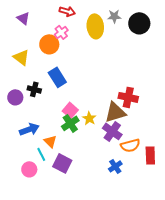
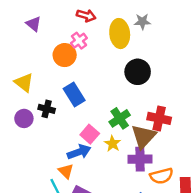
black circle: (139, 23) -> (138, 72), moved
yellow triangle: (21, 57) -> (24, 83), moved
brown triangle: (115, 112) -> (144, 136), turned -30
green cross: (70, 123) -> (120, 118), moved
blue arrow: (29, 129) -> (79, 152), moved
purple cross: (112, 131) -> (140, 159), turned -36

